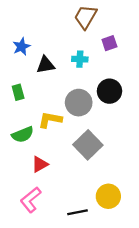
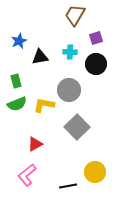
black circle: (109, 91) -> (96, 64), moved
green semicircle: (23, 135) -> (17, 104), moved

